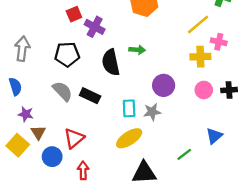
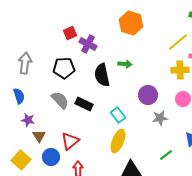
cyan rectangle: (129, 108) -> (118, 115), turned -35
gray star: (152, 112) -> (160, 118), moved
yellow ellipse: (129, 138) -> (118, 141), turned -35
yellow square: (18, 145) -> (21, 160), moved

